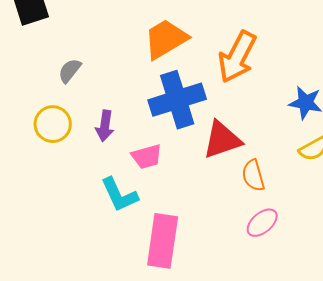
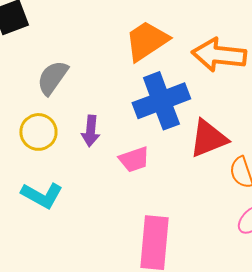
orange arrow: (237, 57) -> (219, 55), turned 72
gray semicircle: (70, 71) -> (53, 78), size x1.4
cyan L-shape: (119, 195) -> (42, 195), moved, turned -33

